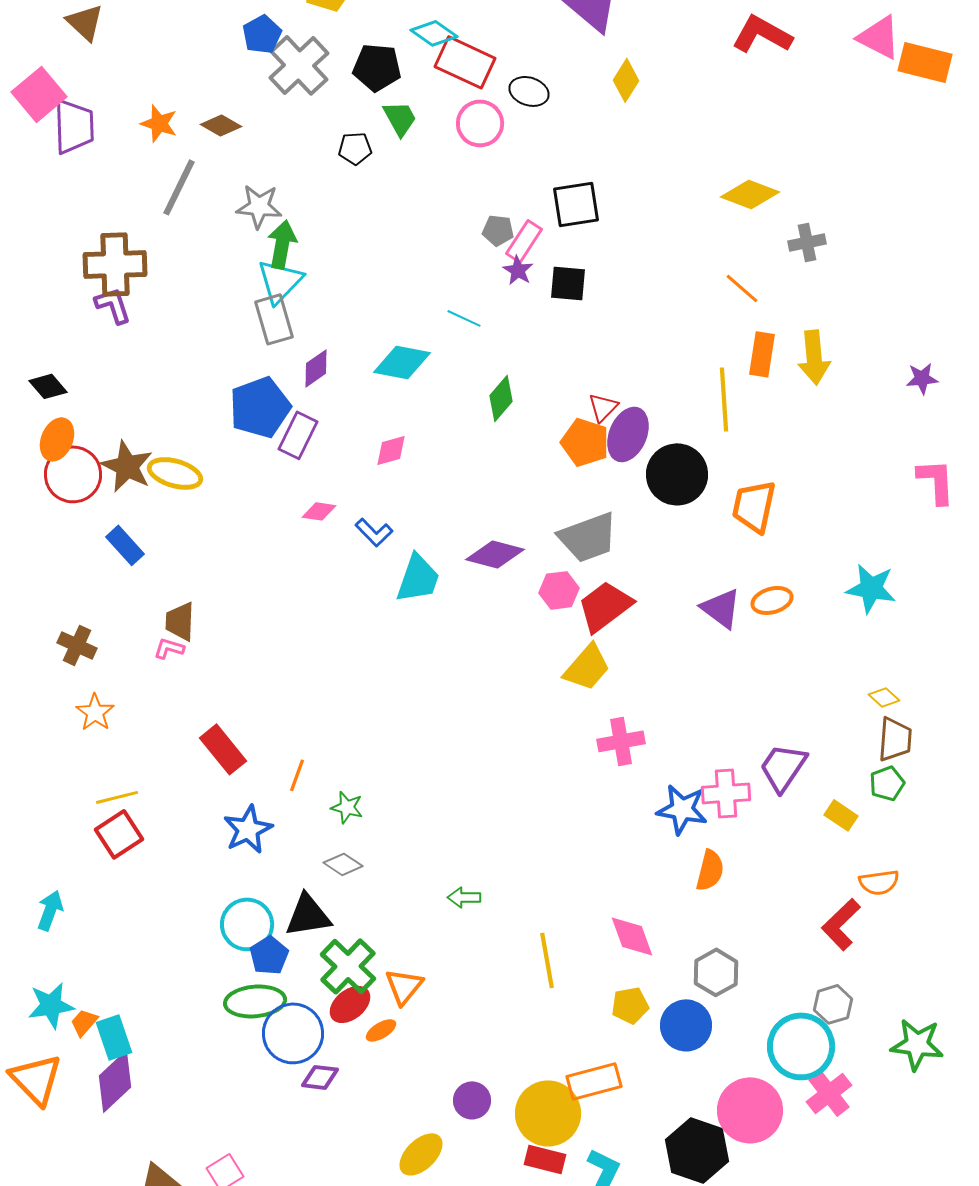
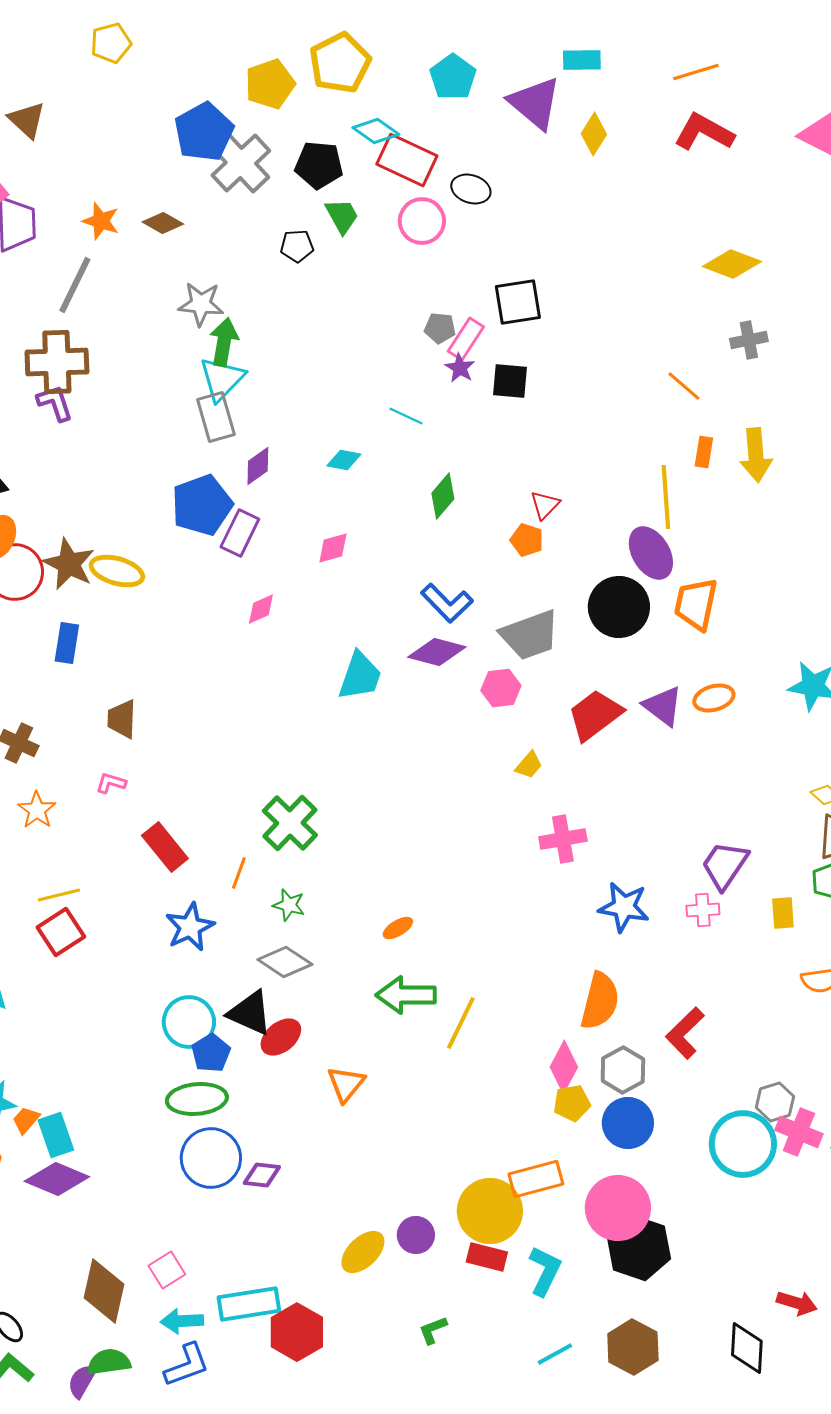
blue pentagon: (262, 34) -> (204, 132), size x1.5
yellow diamond: (626, 80) -> (594, 134), moved
gray line: (179, 187) -> (75, 285), moved
yellow diamond: (750, 194) -> (732, 264), moved
orange rectangle: (762, 354) -> (704, 452), size x0.7
cyan diamond: (402, 362) -> (344, 460), size x0.6
purple ellipse: (628, 434) -> (651, 553), moved, turned -54
orange pentagon: (585, 442) -> (527, 540), size x0.7
black circle: (677, 474) -> (619, 607), moved
pink diamond: (319, 511) -> (261, 609), turned -32
blue L-shape: (374, 532) -> (447, 603), moved, size x1.4
blue rectangle: (125, 545) -> (67, 643), turned 51
red trapezoid: (605, 606) -> (595, 715), moved
pink L-shape: (169, 648) -> (111, 783), moved
yellow trapezoid: (587, 667) -> (529, 765), size x0.6
pink cross: (726, 793) -> (703, 910), moved, size x0.7
yellow rectangle: (841, 815) -> (783, 913), turned 52
gray diamond: (343, 864) -> (285, 962), size x1.4
orange semicircle: (710, 870) -> (600, 1001), moved, size x1.4
green arrow: (464, 897) -> (406, 995), size x1.8
black triangle: (308, 915) -> (250, 1013), turned 33
red L-shape: (841, 924) -> (685, 1033), moved
pink diamond: (632, 936) -> (564, 1067), moved, turned 48
yellow line: (547, 960) -> (461, 1023), moved, turned 36
green cross: (348, 966) -> (290, 823), moved
gray hexagon: (716, 972) -> (623, 1070), moved
red ellipse: (350, 1004) -> (281, 1037), moved
orange ellipse: (381, 1030) -> (398, 928), moved
blue circle: (293, 1033) -> (211, 1158), moved
purple diamond: (115, 1081) -> (57, 1179), turned 66
pink cross: (829, 1093) -> (799, 1132), moved, turned -30
purple circle: (472, 1100) -> (416, 1235), moved
pink circle: (750, 1110) -> (618, 1208), moved

